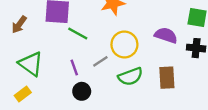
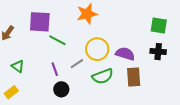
purple semicircle: (166, 35) -> (125, 54), moved
green triangle: (31, 64) -> (18, 66), size x0.6

